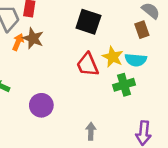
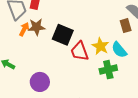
black square: (88, 22) -> (63, 35), moved
brown star: (33, 38) -> (37, 27), turned -30
cyan semicircle: (136, 60) -> (119, 50), turned 42

